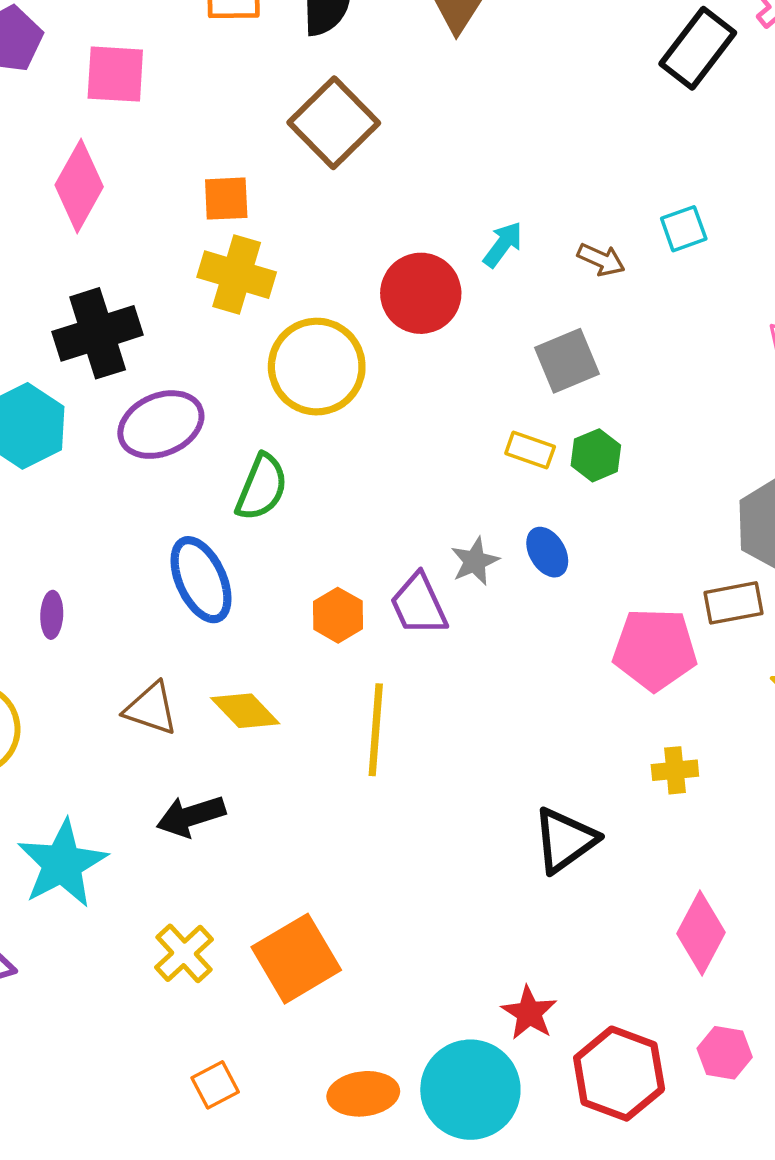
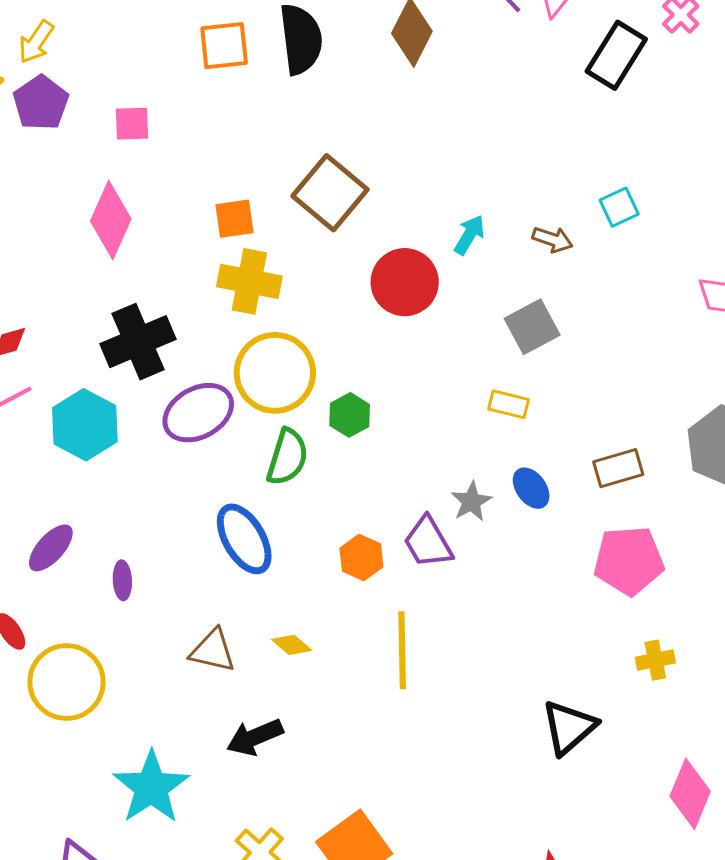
pink square: (115, 74) -> (132, 124), size x0.7
brown square: (334, 123) -> (330, 193), moved
yellow circle: (317, 367) -> (275, 373), moved
green hexagon: (596, 455) -> (350, 415), moved
brown rectangle: (734, 603) -> (618, 468), moved
yellow diamond: (245, 711) -> (292, 645), size x0.7

